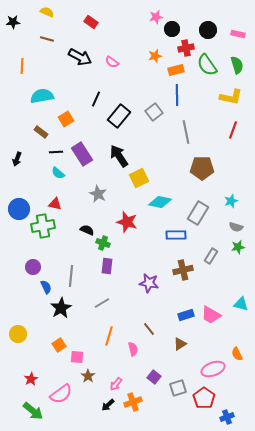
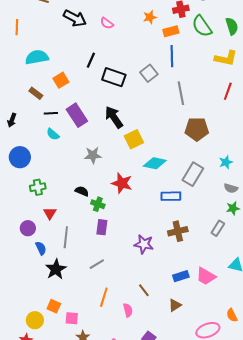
black rectangle: (119, 116) -> (114, 77), turned 70
gray star: (98, 194) -> (93, 155), turned -30
red triangle: (55, 204) -> (50, 213), moved, turned 48
blue circle: (19, 209) -> (20, 157), moved
green cross: (43, 226) -> (38, 187), size x0.7
gray rectangle: (211, 256) -> (218, 228), moved
yellow circle: (18, 334) -> (35, 320), moved
orange square: (59, 345) -> (54, 306), turned -32

